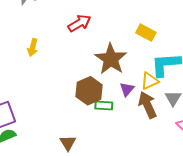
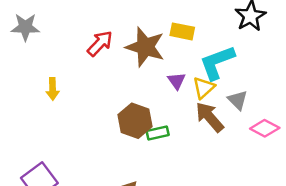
brown star: (111, 59) -> (145, 47), moved
purple triangle: (127, 89) -> (177, 81), moved

